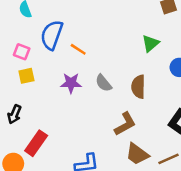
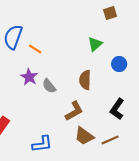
purple star: (71, 83) -> (29, 77), turned 30
gray semicircle: (103, 83) -> (49, 86), moved

